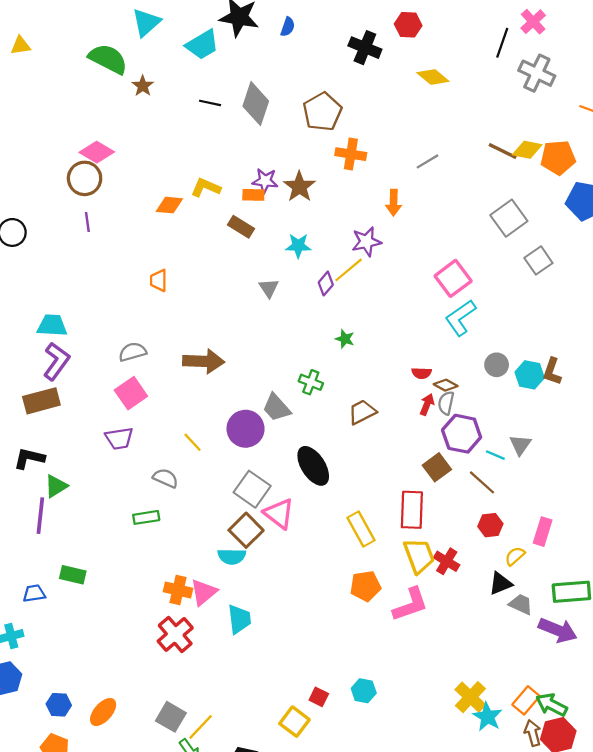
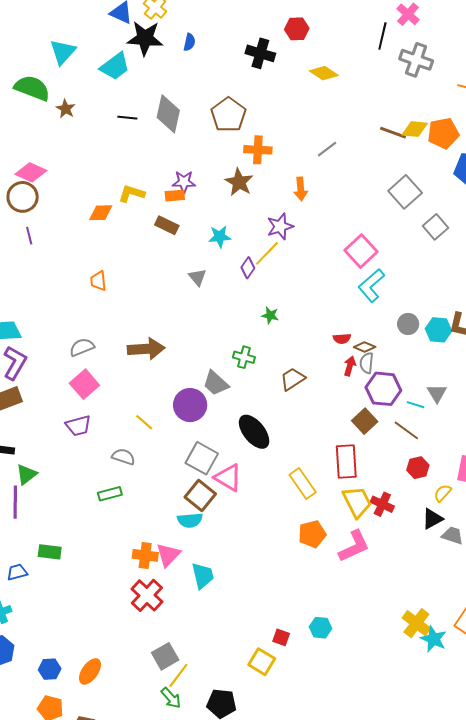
brown star: (299, 187) -> (239, 182), moved
gray square: (171, 717) -> (165, 656), moved, turned 36

